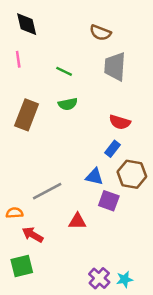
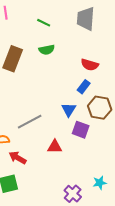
blue triangle: (94, 177) -> (69, 110), turned 49
cyan star: (125, 279) -> (100, 183), moved

